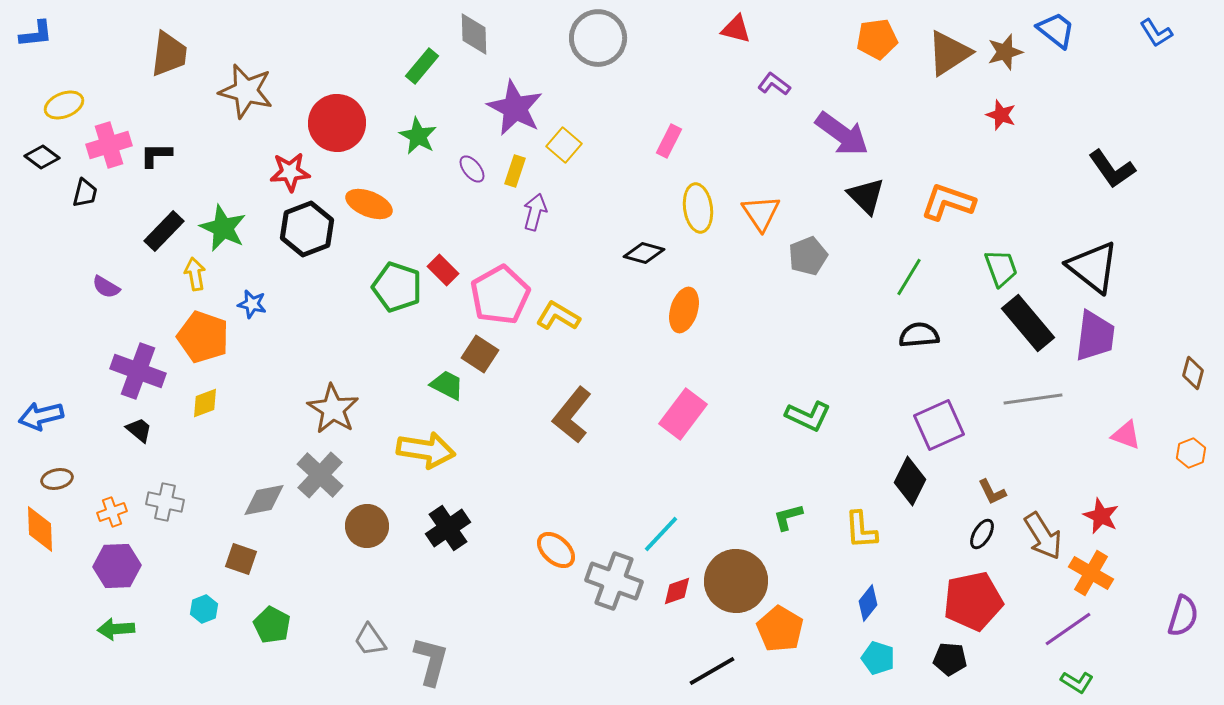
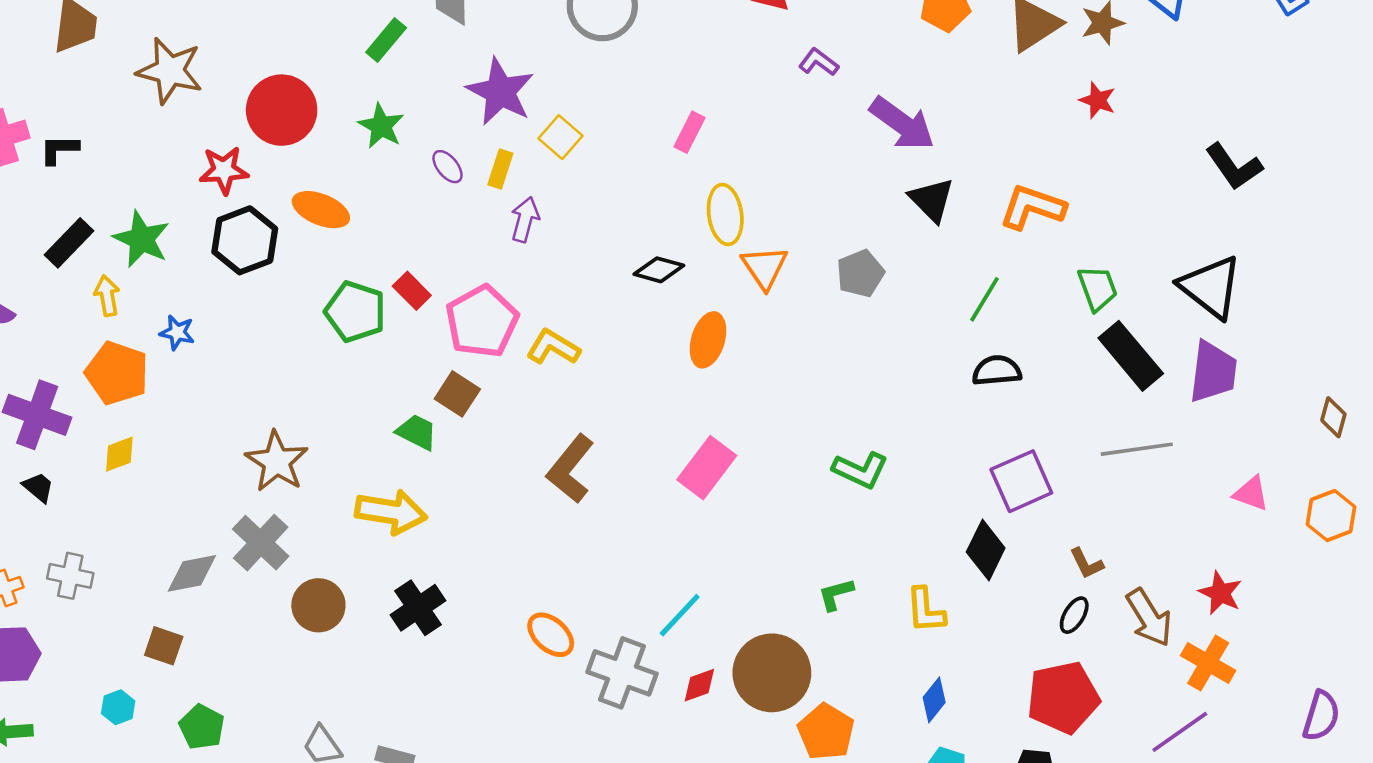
orange triangle: (761, 213) -> (765, 267), moved
orange hexagon: (1191, 453) -> (1331, 516), size x1.4

